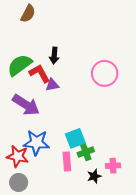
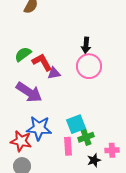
black arrow: (54, 56) -> (86, 45), moved
green semicircle: (20, 65) -> (23, 54), size x0.7
pink circle: (105, 73) -> (89, 66), moved

